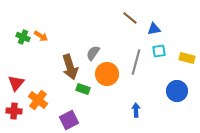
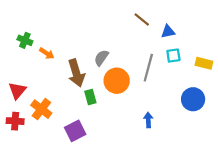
orange arrow: (41, 36) -> (47, 53), moved
green rectangle: (83, 89) -> (90, 97), turned 56

